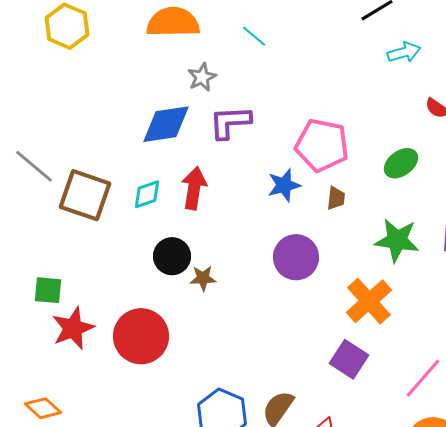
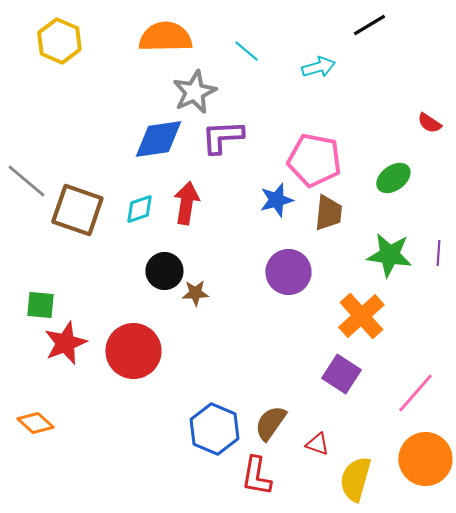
cyan arrow: (404, 52) -> (318, 67), moved
gray star: (202, 77) -> (194, 92), size x1.5
brown trapezoid: (336, 198) -> (328, 213), size x1.5

